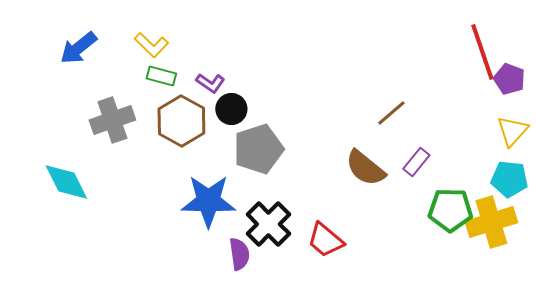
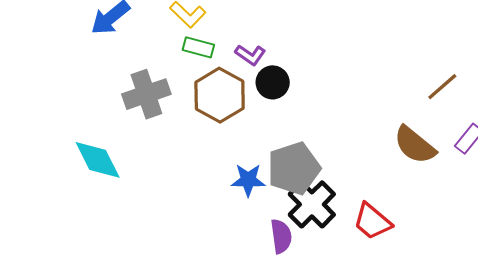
gray pentagon: (258, 149) -> (294, 168), moved
blue star: (208, 201) -> (248, 180), size x0.6

